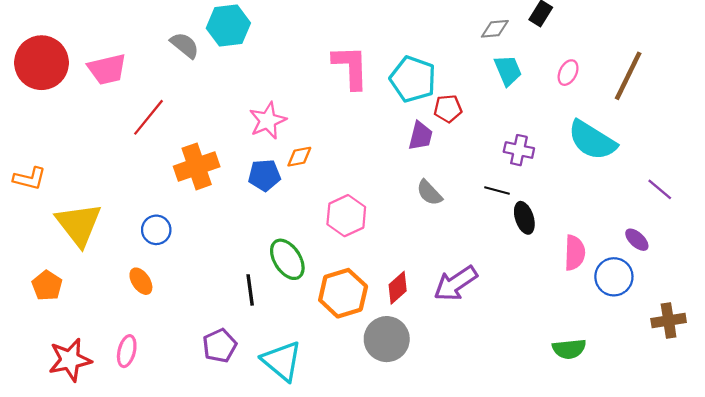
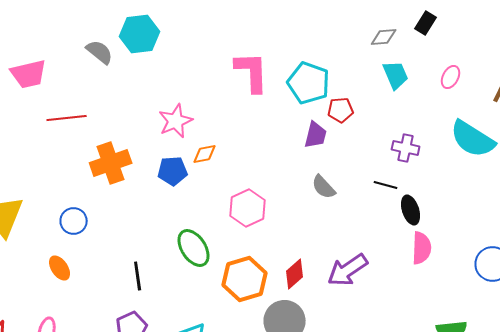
red line: (149, 117) -> (67, 118), turned 45
pink semicircle: (575, 253) -> (422, 248), moved
black line: (250, 290) -> (138, 276), moved

